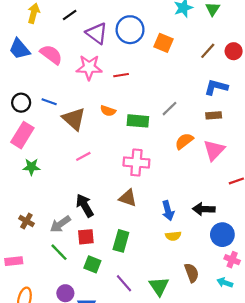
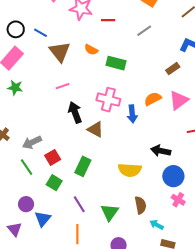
gray line: (169, 109) -> (144, 31), moved
brown rectangle: (214, 115) -> (173, 69), moved, turned -40
orange semicircle: (184, 141) -> (153, 99), moved
black arrow: (85, 206) -> (75, 112), moved
blue arrow: (168, 211) -> (132, 114), moved
yellow semicircle: (173, 236) -> (130, 170), size x1.6
red square: (86, 237) -> (53, 157), turned -35
cyan arrow: (225, 283) -> (157, 225), moved

